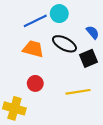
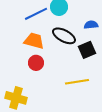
blue semicircle: (93, 32) -> (91, 25), turned -56
red circle: (35, 83) -> (36, 63), moved

